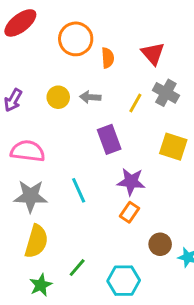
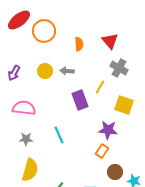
orange circle: (76, 39) -> (44, 31), moved
yellow line: (135, 103) -> (100, 87), moved
purple star: (131, 182) -> (108, 130), moved
gray star: (31, 196) -> (26, 139), size x0.6
orange rectangle: (130, 212) -> (102, 151), moved

